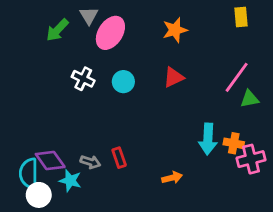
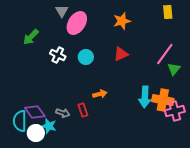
green arrow: (57, 30) -> (31, 37), moved
green triangle: (250, 99) -> (174, 69), turned -40
orange cross: (234, 143) -> (163, 100), size x1.5
orange arrow: (172, 178) -> (100, 94), moved
white circle: (39, 195) -> (36, 133), moved

